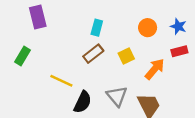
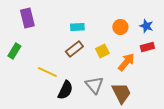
cyan rectangle: (97, 28) -> (77, 27), turned 72

